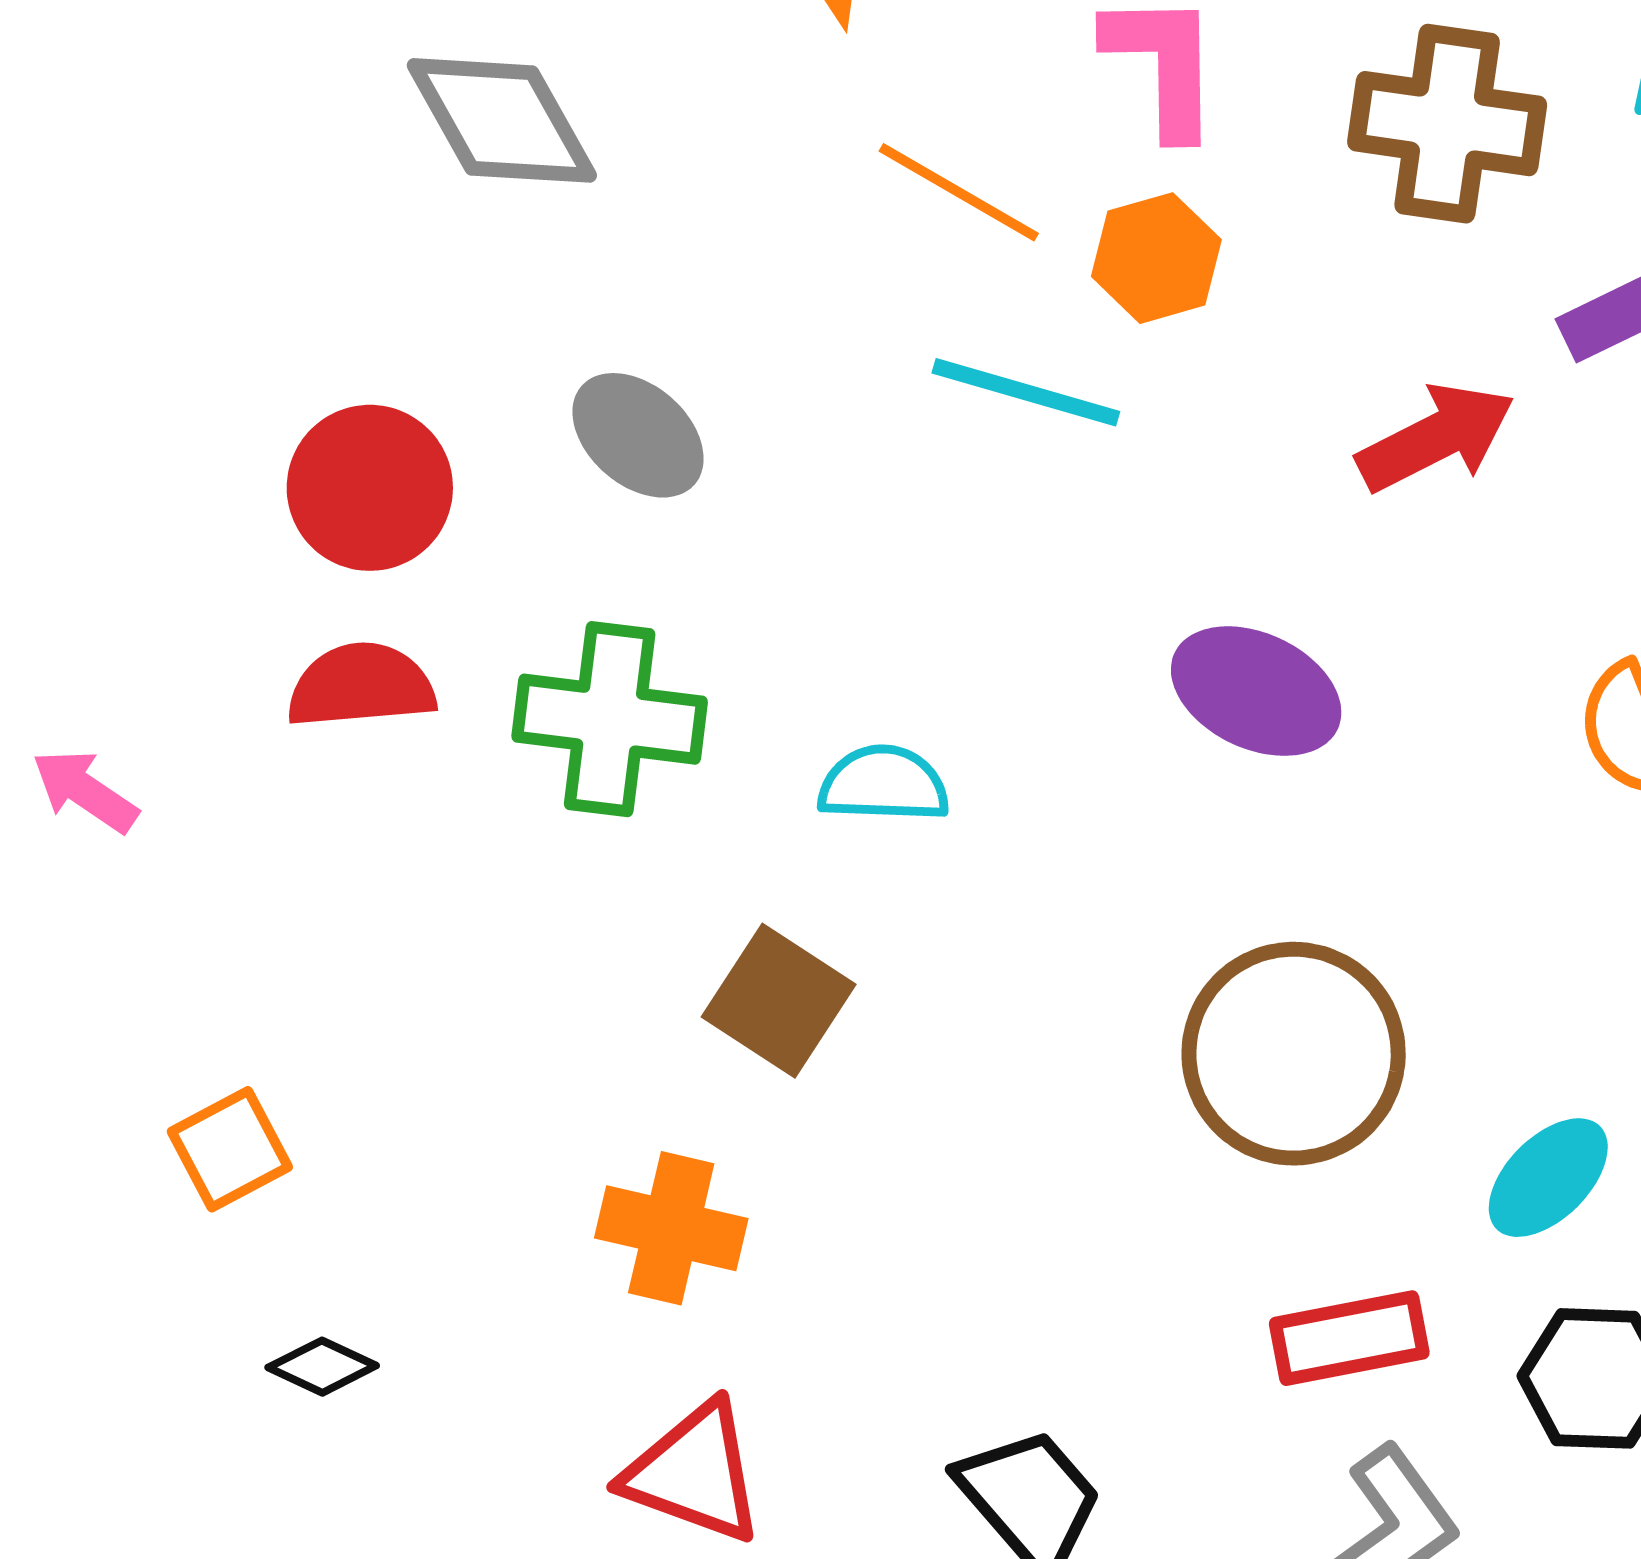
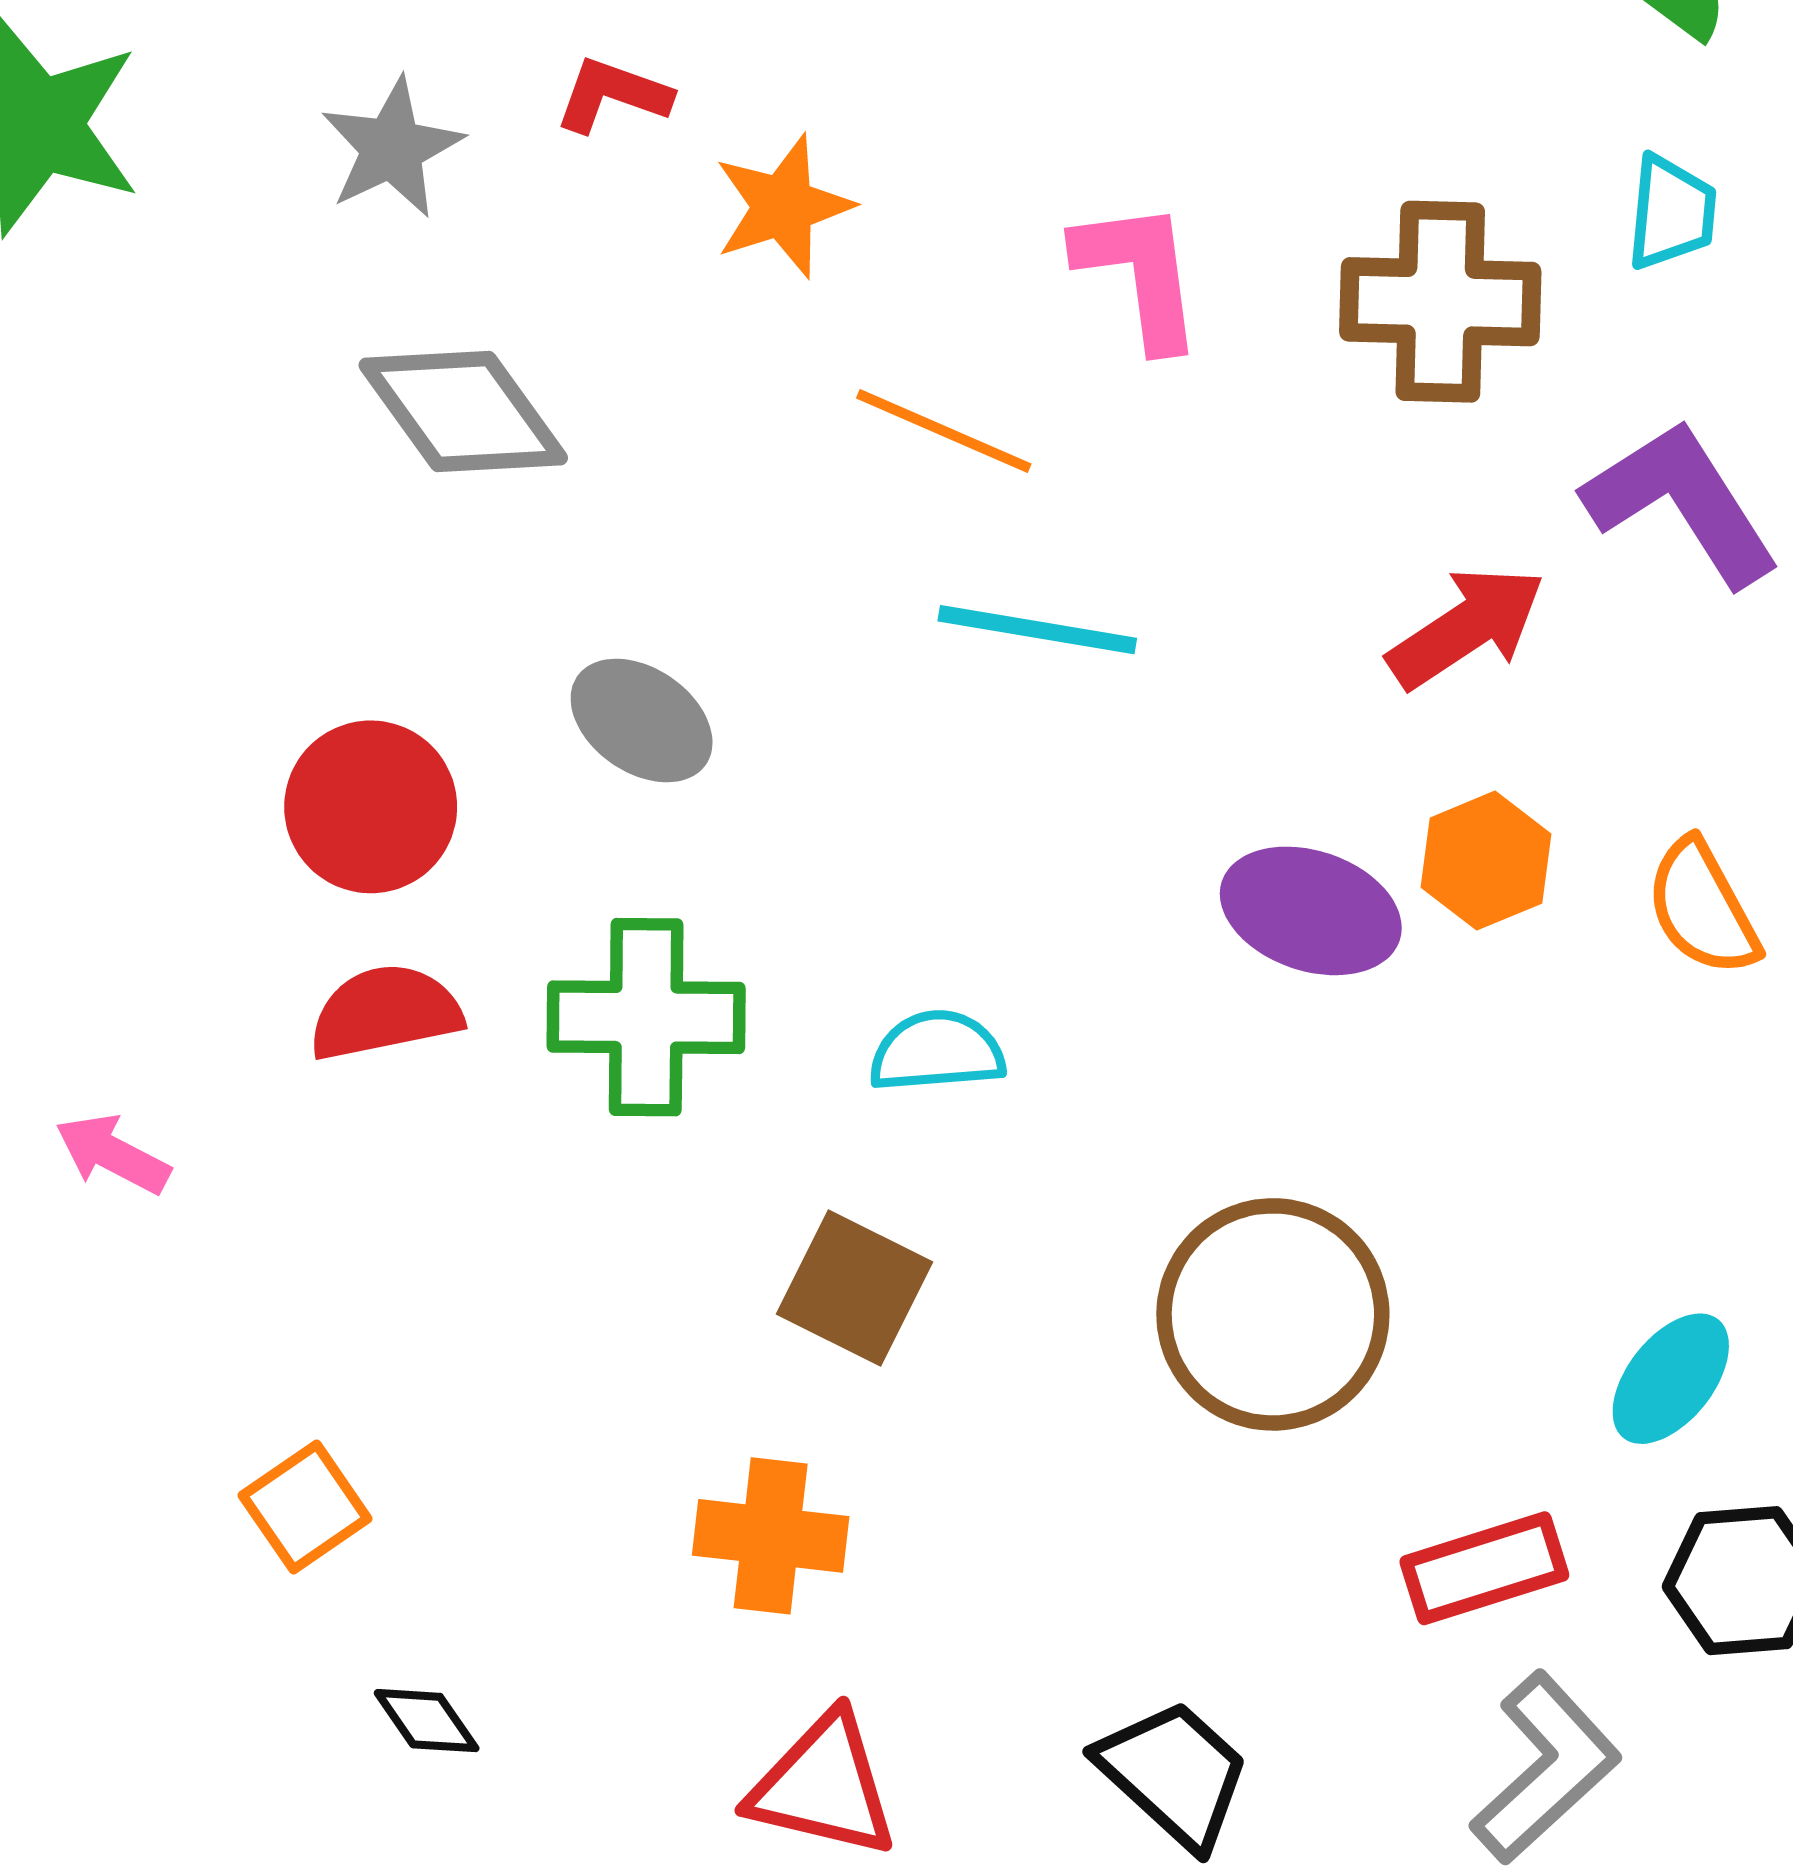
orange hexagon: (1156, 258) -> (1486, 861), moved
brown circle: (1294, 1054) -> (1273, 1314), moved
black diamond: (322, 1367) -> (427, 1721), turned 37

